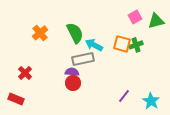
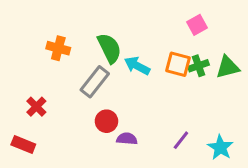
green triangle: (156, 21) -> (228, 67), moved
orange cross: (40, 33) -> (58, 48), turned -35
gray rectangle: (83, 59) -> (95, 82), moved, turned -40
purple semicircle: (72, 72) -> (127, 139), moved

